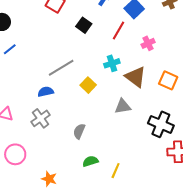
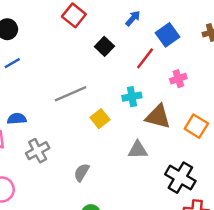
brown triangle: (136, 77) -> (158, 117), turned -30
blue semicircle: (46, 92) -> (17, 119), moved

